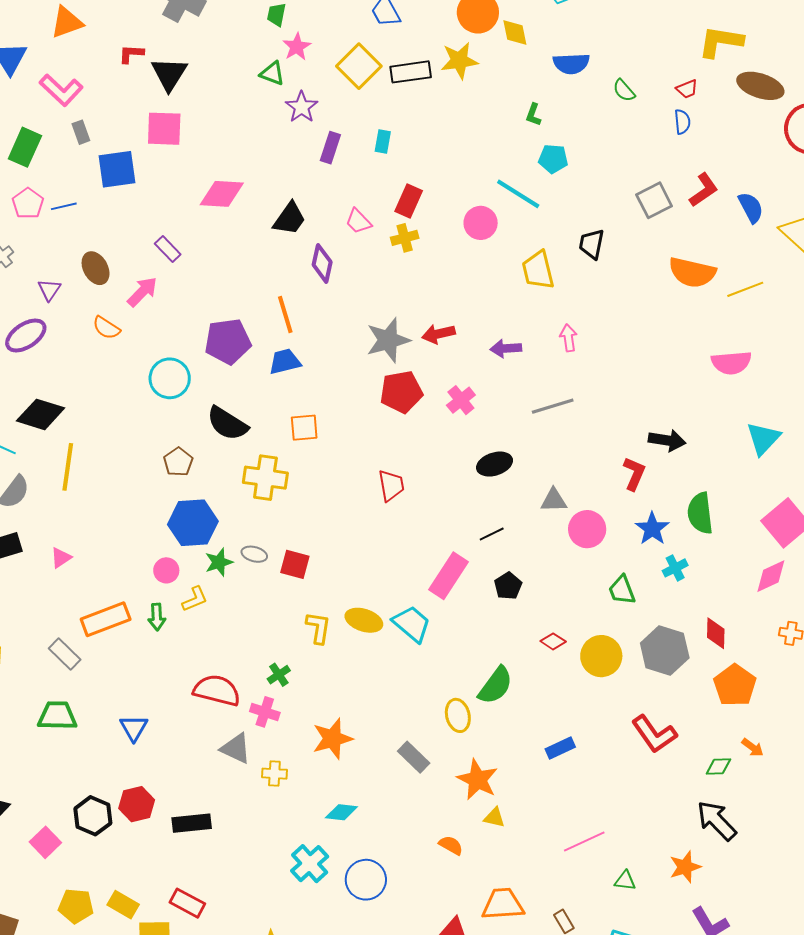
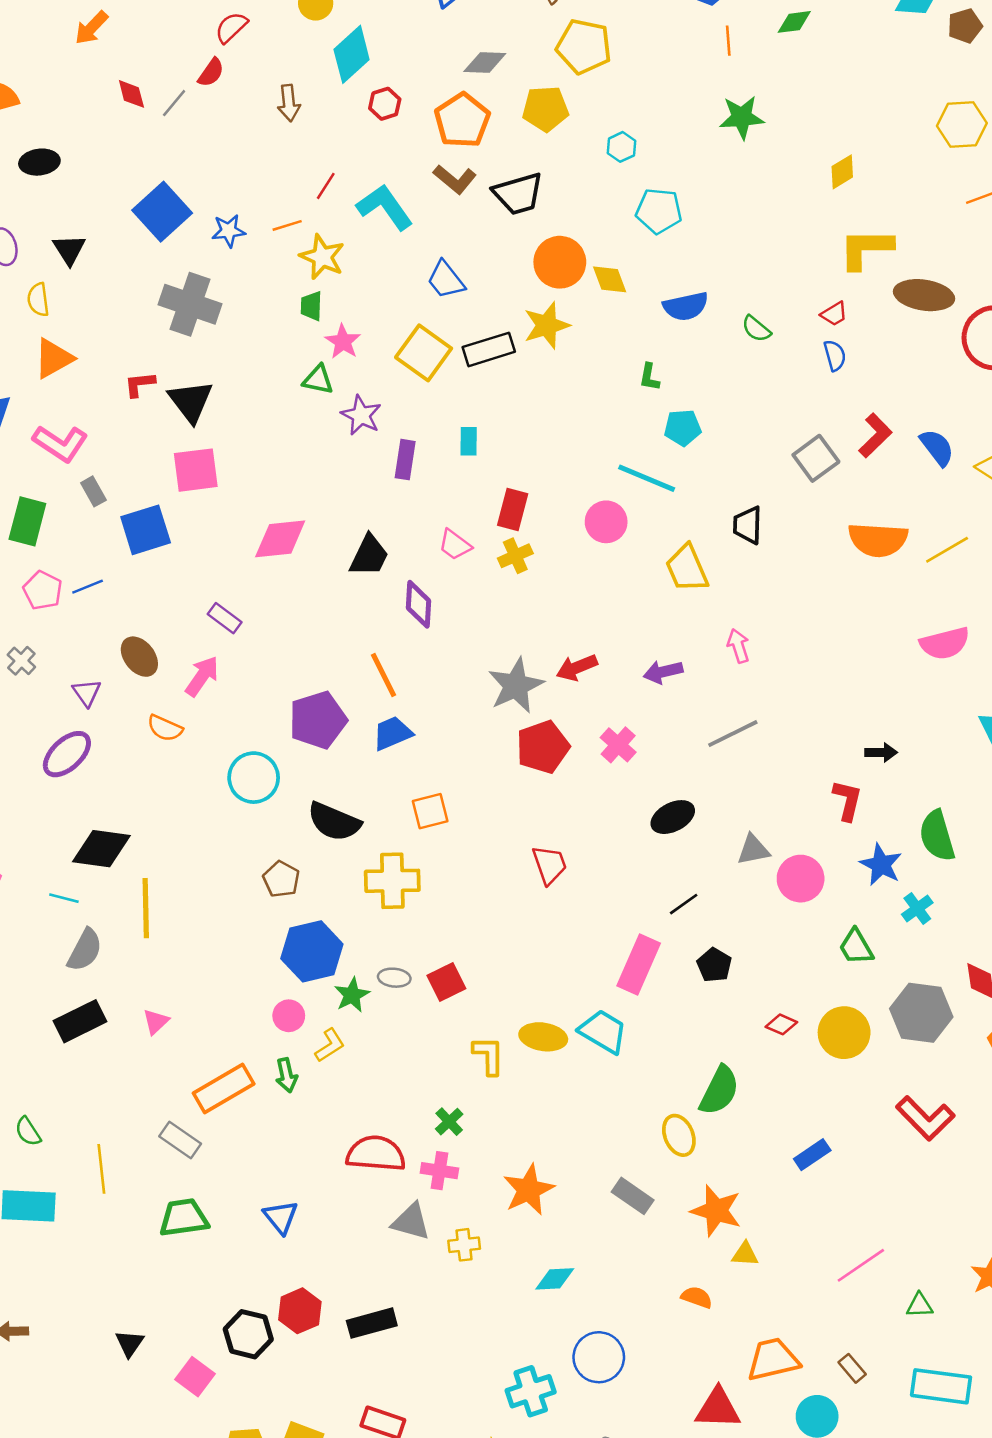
black arrow: (667, 440) -> (881, 752), size x0.7
red square: (295, 564) -> (446, 982), turned -32
cyan cross: (310, 864) -> (531, 1391), moved, turned 33

